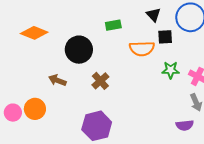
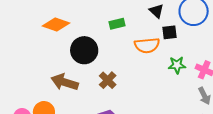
orange diamond: (34, 33) -> (56, 24), moved
brown arrow: (57, 80) -> (65, 82), size x1.5

